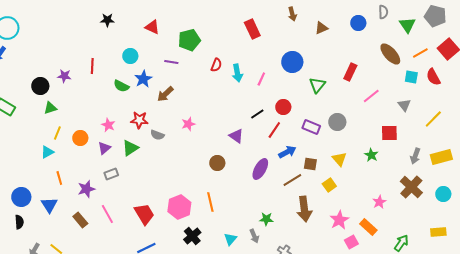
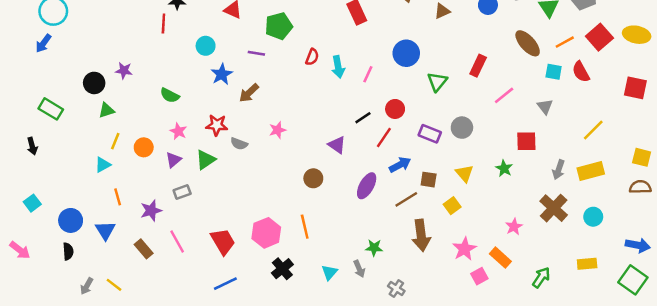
red line: (92, 66) -> (163, 24), moved
green semicircle: (121, 86) -> (170, 95), moved
yellow line: (433, 119) -> (593, 130), moved

